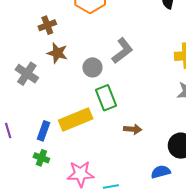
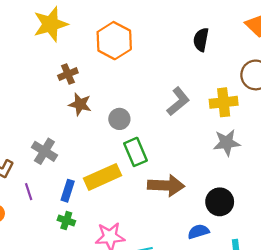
gray L-shape: (122, 51) -> (178, 101), moved
gray cross: (27, 74) -> (44, 151), moved
brown arrow: (133, 129) -> (166, 186), size x1.8

